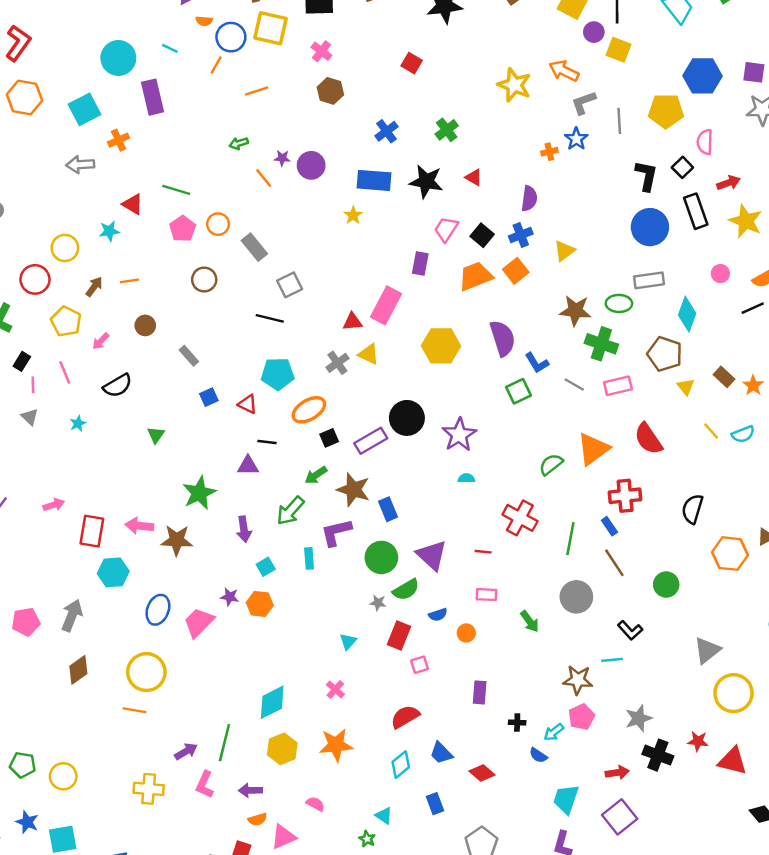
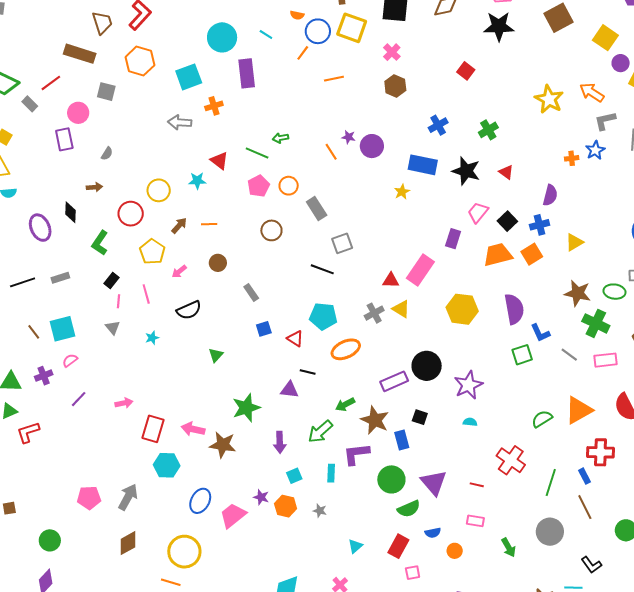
green arrow: (239, 143) -> (280, 138), moved
black square: (329, 438) -> (420, 417), moved, turned 35
gray star: (378, 603) -> (320, 511), moved

